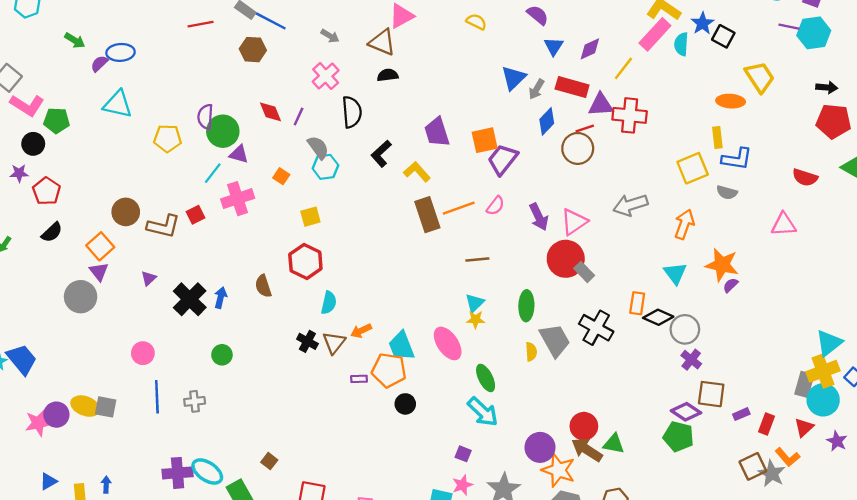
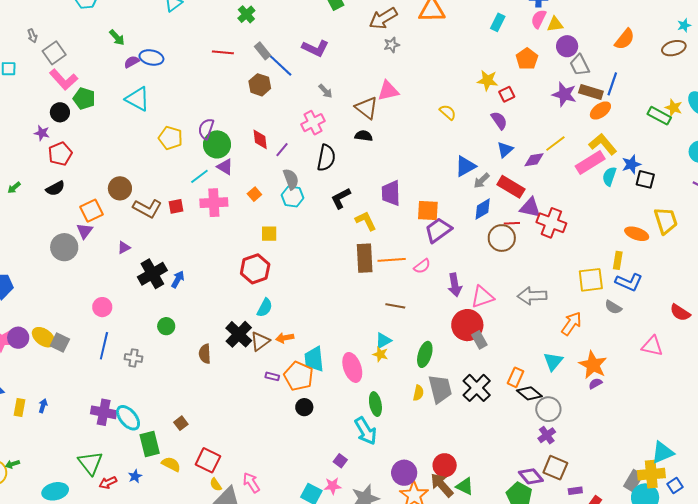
black square: (723, 36) -> (645, 179), turned -30
yellow line: (623, 68) -> (555, 144), moved
brown semicircle: (263, 286) -> (205, 354), moved
black cross: (307, 341) -> (239, 334), size x1.5

